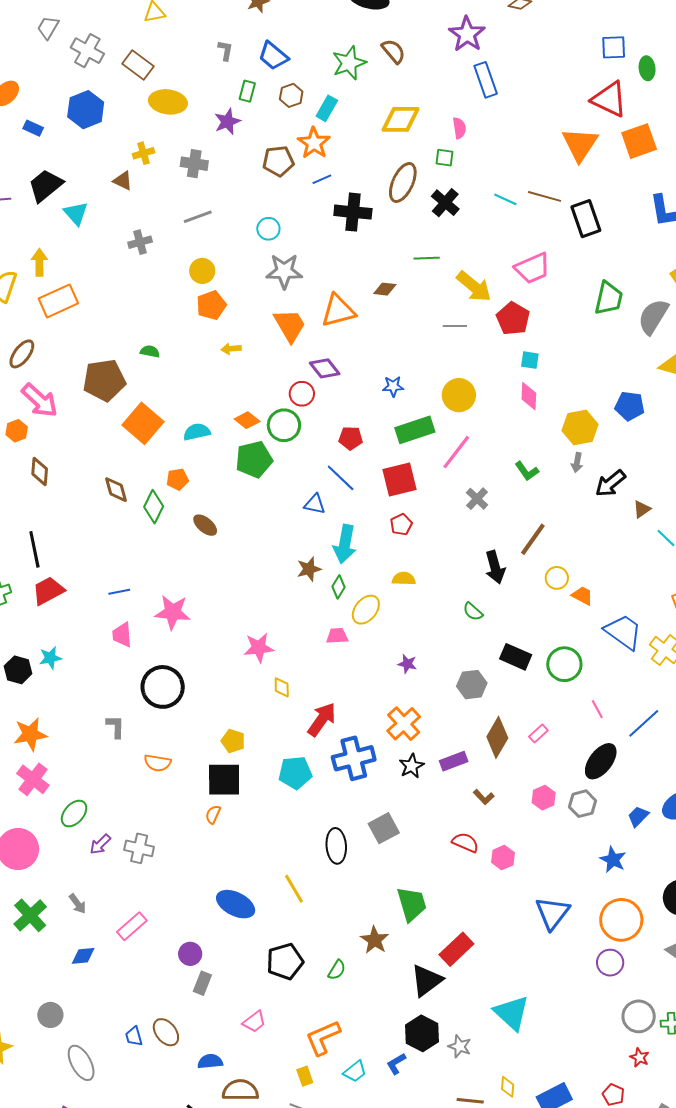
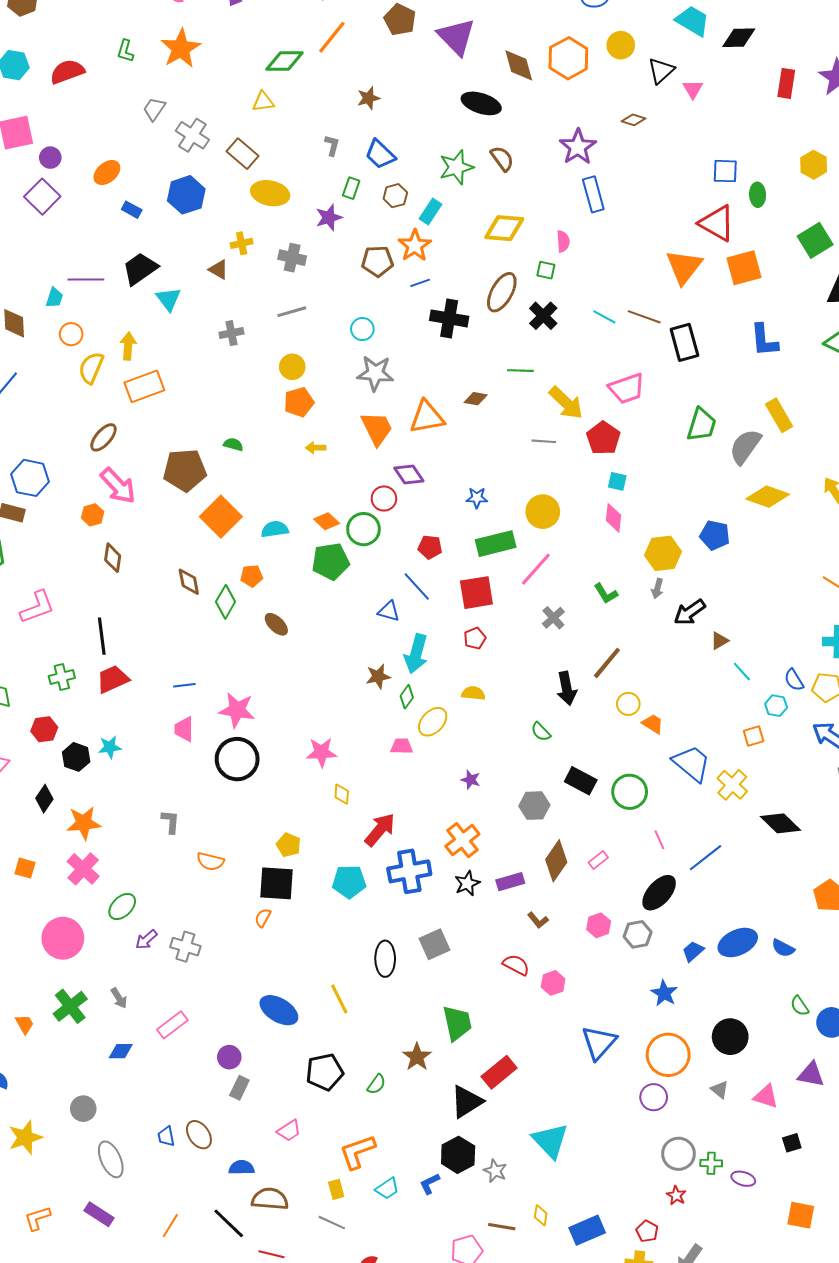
black circle: (163, 687) -> (237, 759), moved

